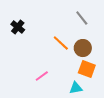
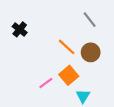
orange square: (87, 69) -> (69, 75), moved, turned 30
cyan triangle: (76, 88) -> (83, 96), turned -48

